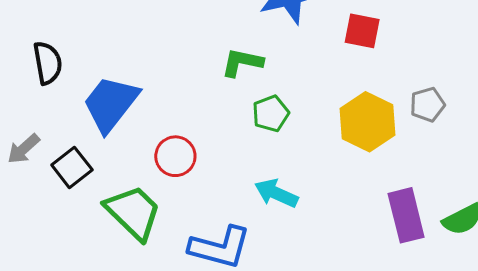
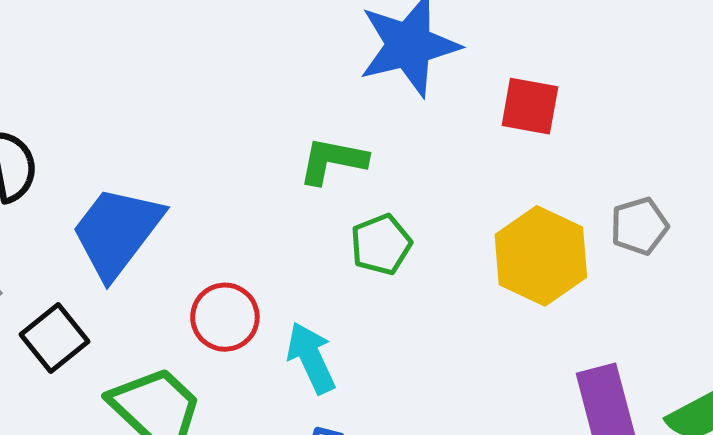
cyan arrow: (276, 193) -> (311, 358), moved, turned 42

